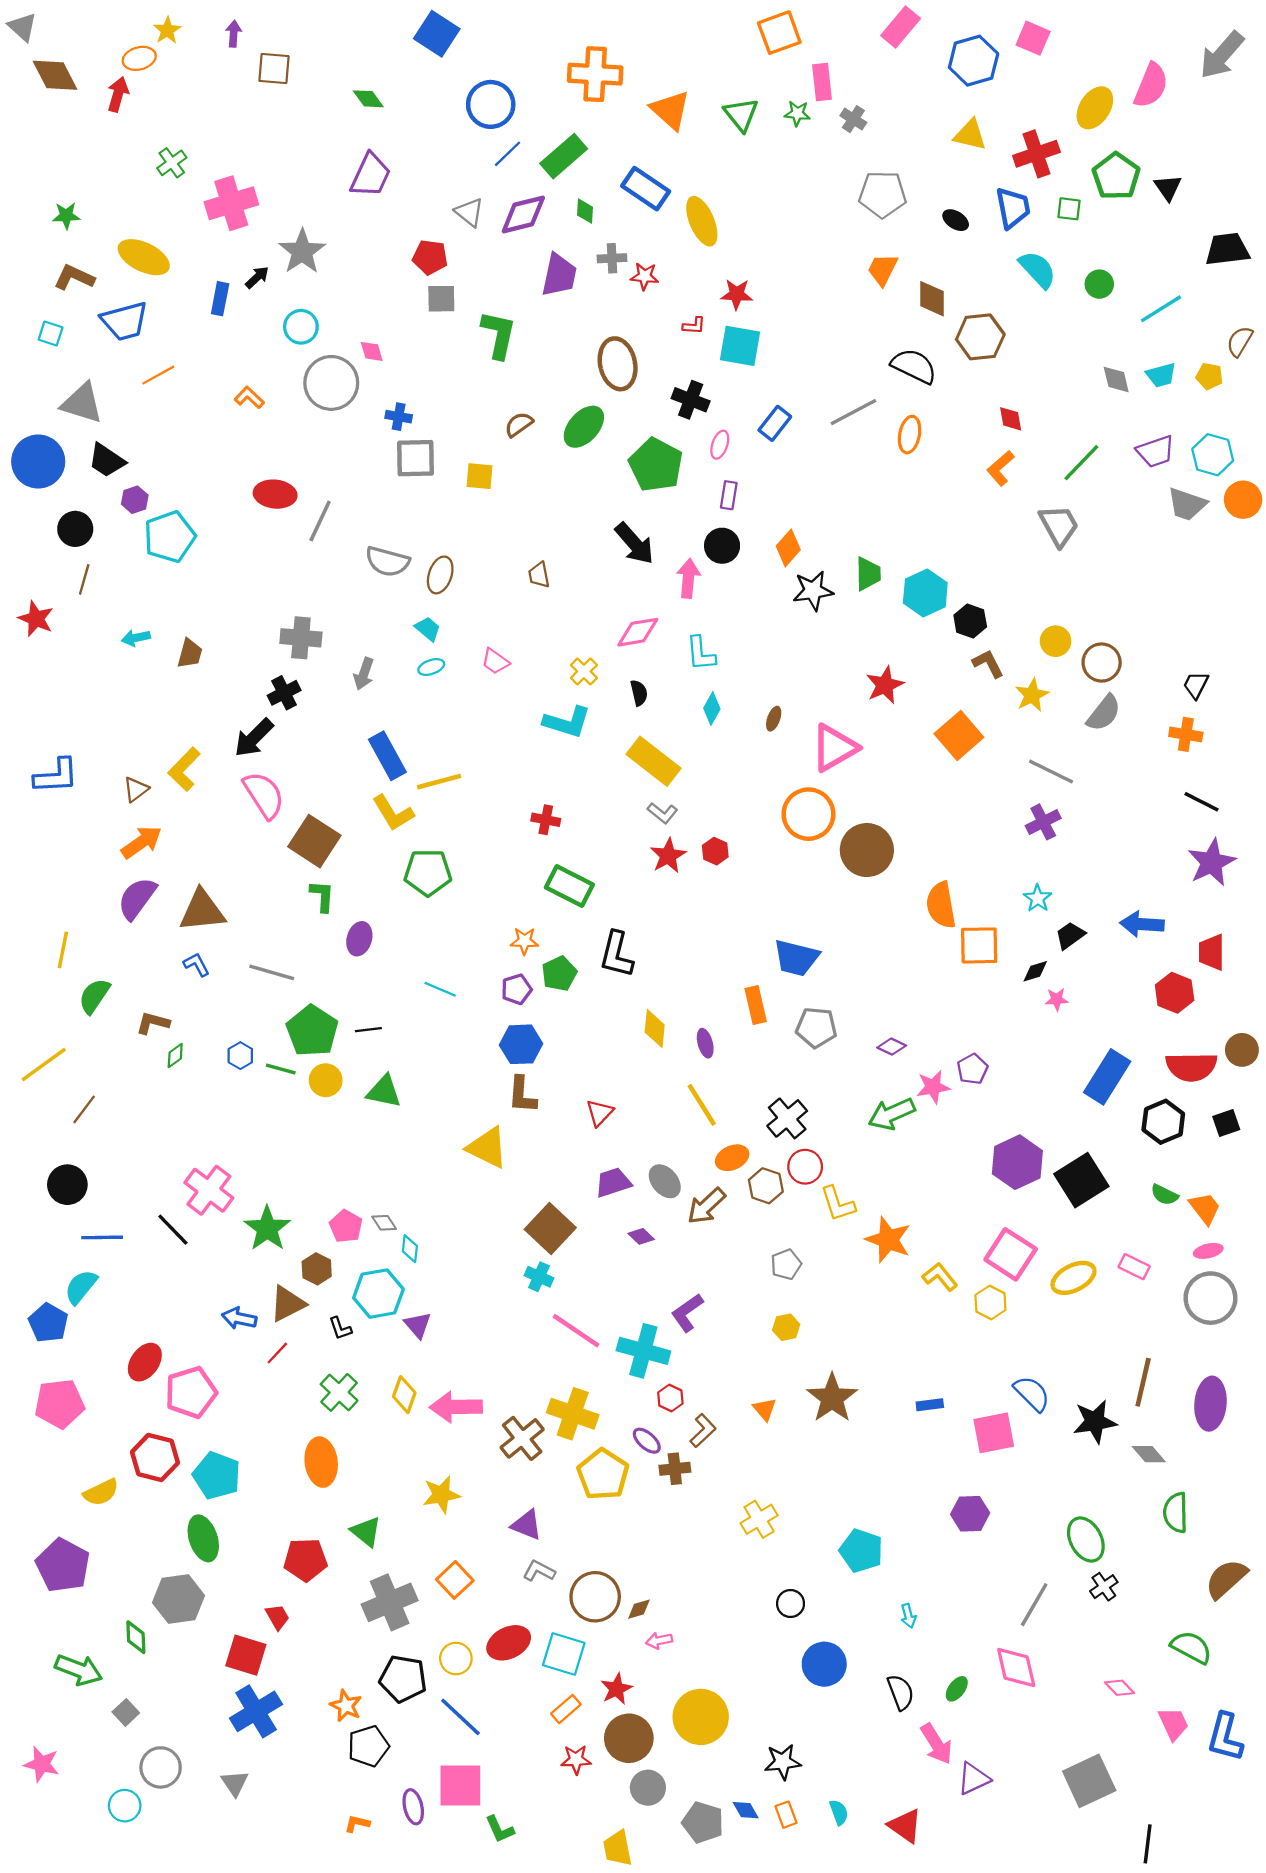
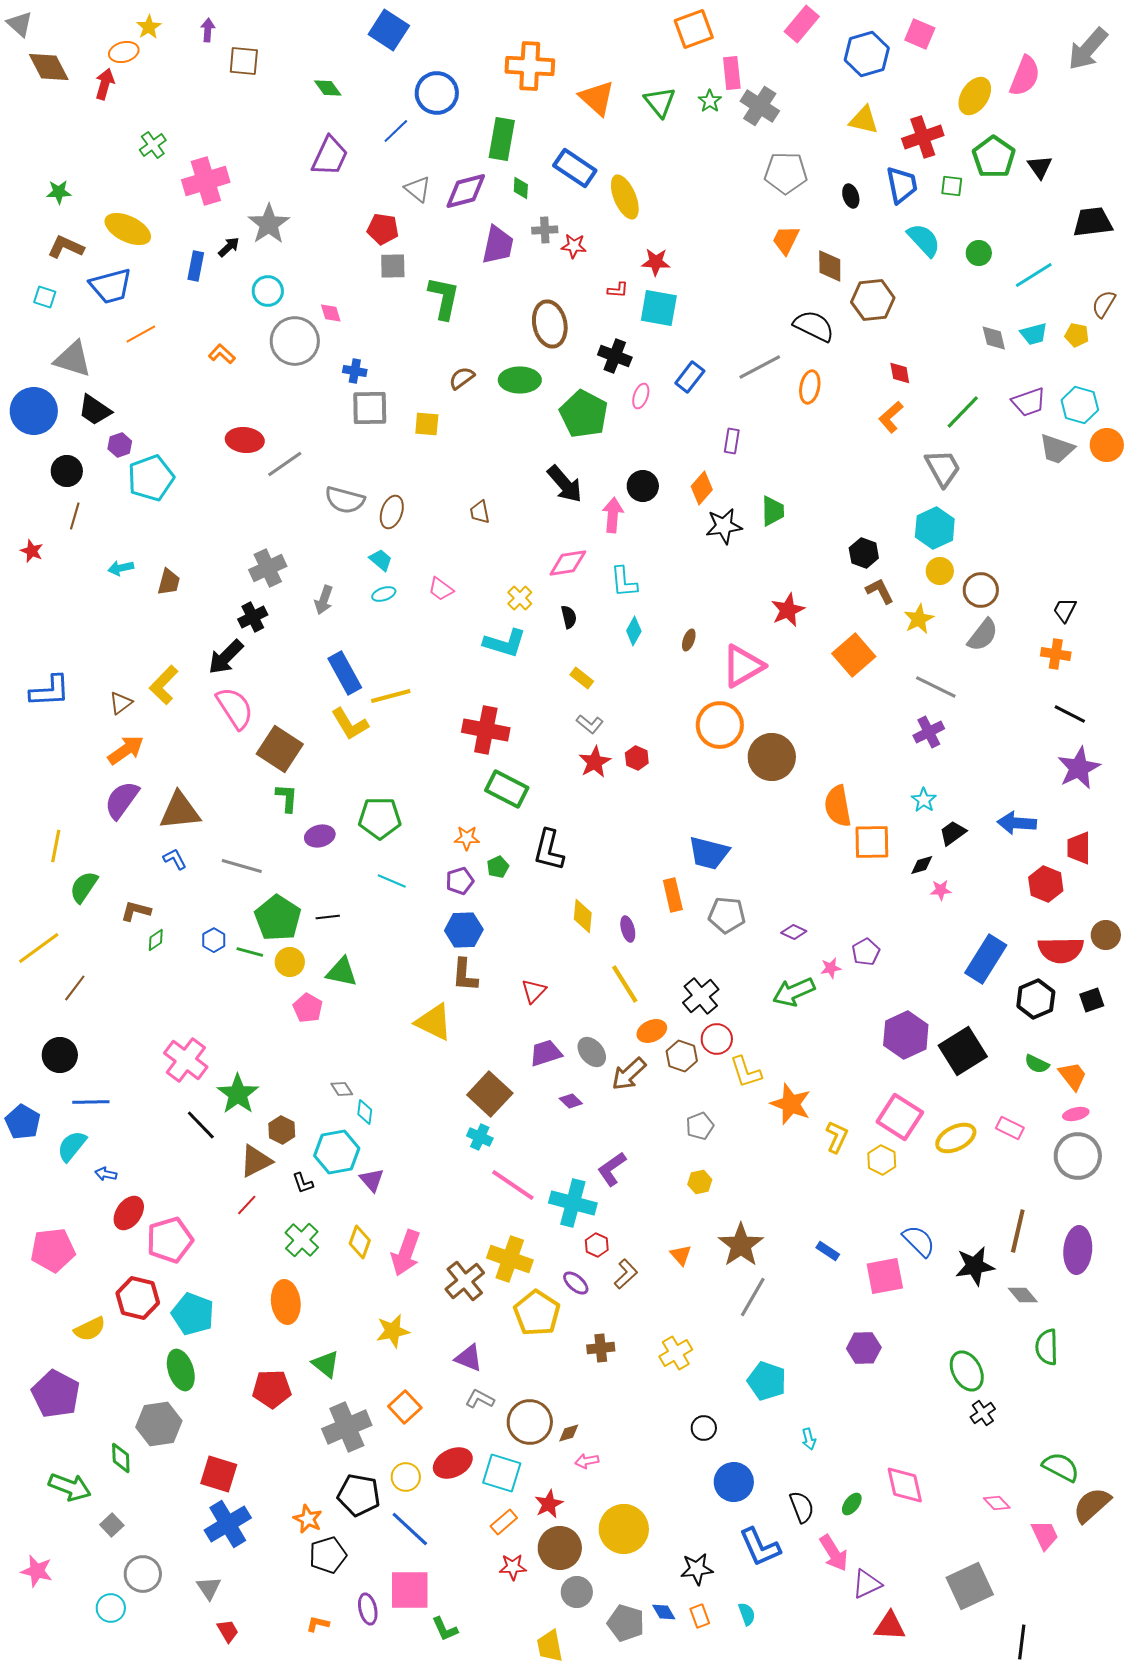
green star: (797, 113) -> (710, 101), turned 30
gray cross: (853, 119) -> (760, 106), size x1.6
blue line: (508, 154) -> (396, 131), moved
green rectangle: (564, 156) -> (502, 139), turned -39
black ellipse: (956, 220) -> (851, 196), turned 40
green ellipse: (584, 427) -> (520, 380), turned 48
purple rectangle: (729, 495) -> (732, 441), moved
gray line: (320, 521) -> (285, 464), turned 30
cyan hexagon: (925, 593) -> (935, 528), moved
red star: (36, 619) -> (32, 551), size x0.7
gray cross: (301, 638) -> (268, 568), turned -30
yellow rectangle: (654, 761) -> (582, 678), size x0.5
red cross: (546, 820) -> (486, 730), size x1.8
green pentagon: (428, 872) -> (380, 818), moved
purple ellipse: (359, 939) -> (320, 836), turned 60
green pentagon: (559, 974) -> (498, 867), size x0.7
pink star: (933, 1087) -> (831, 968), size x0.7
pink pentagon: (346, 1226) -> (308, 1008), moved
black line: (173, 1230) -> (201, 1125), moved
yellow L-shape: (940, 1277) -> (837, 1137), turned 64
blue arrow: (239, 1318) -> (106, 1174), moved, size x0.7
blue pentagon: (48, 1323) -> (23, 1122), moved
blue rectangle: (930, 1405) -> (828, 1251), turned 40
pink arrow: (456, 1407) -> (406, 1253), turned -69
brown cross: (675, 1469) -> (601, 1348), moved
brown semicircle: (1226, 1579) -> (1092, 1505), moved
gray line: (1034, 1605) -> (753, 1297), moved
red trapezoid: (277, 1617) -> (228, 1631), moved
blue L-shape: (1225, 1737) -> (760, 1547), moved, turned -39
red triangle: (905, 1826) -> (890, 1626), moved, turned -32

